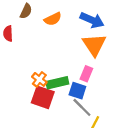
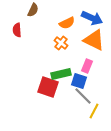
orange semicircle: (53, 19) -> (67, 23), moved
orange triangle: (94, 45) -> (94, 40), turned -30
orange cross: (39, 79) -> (61, 43), moved

